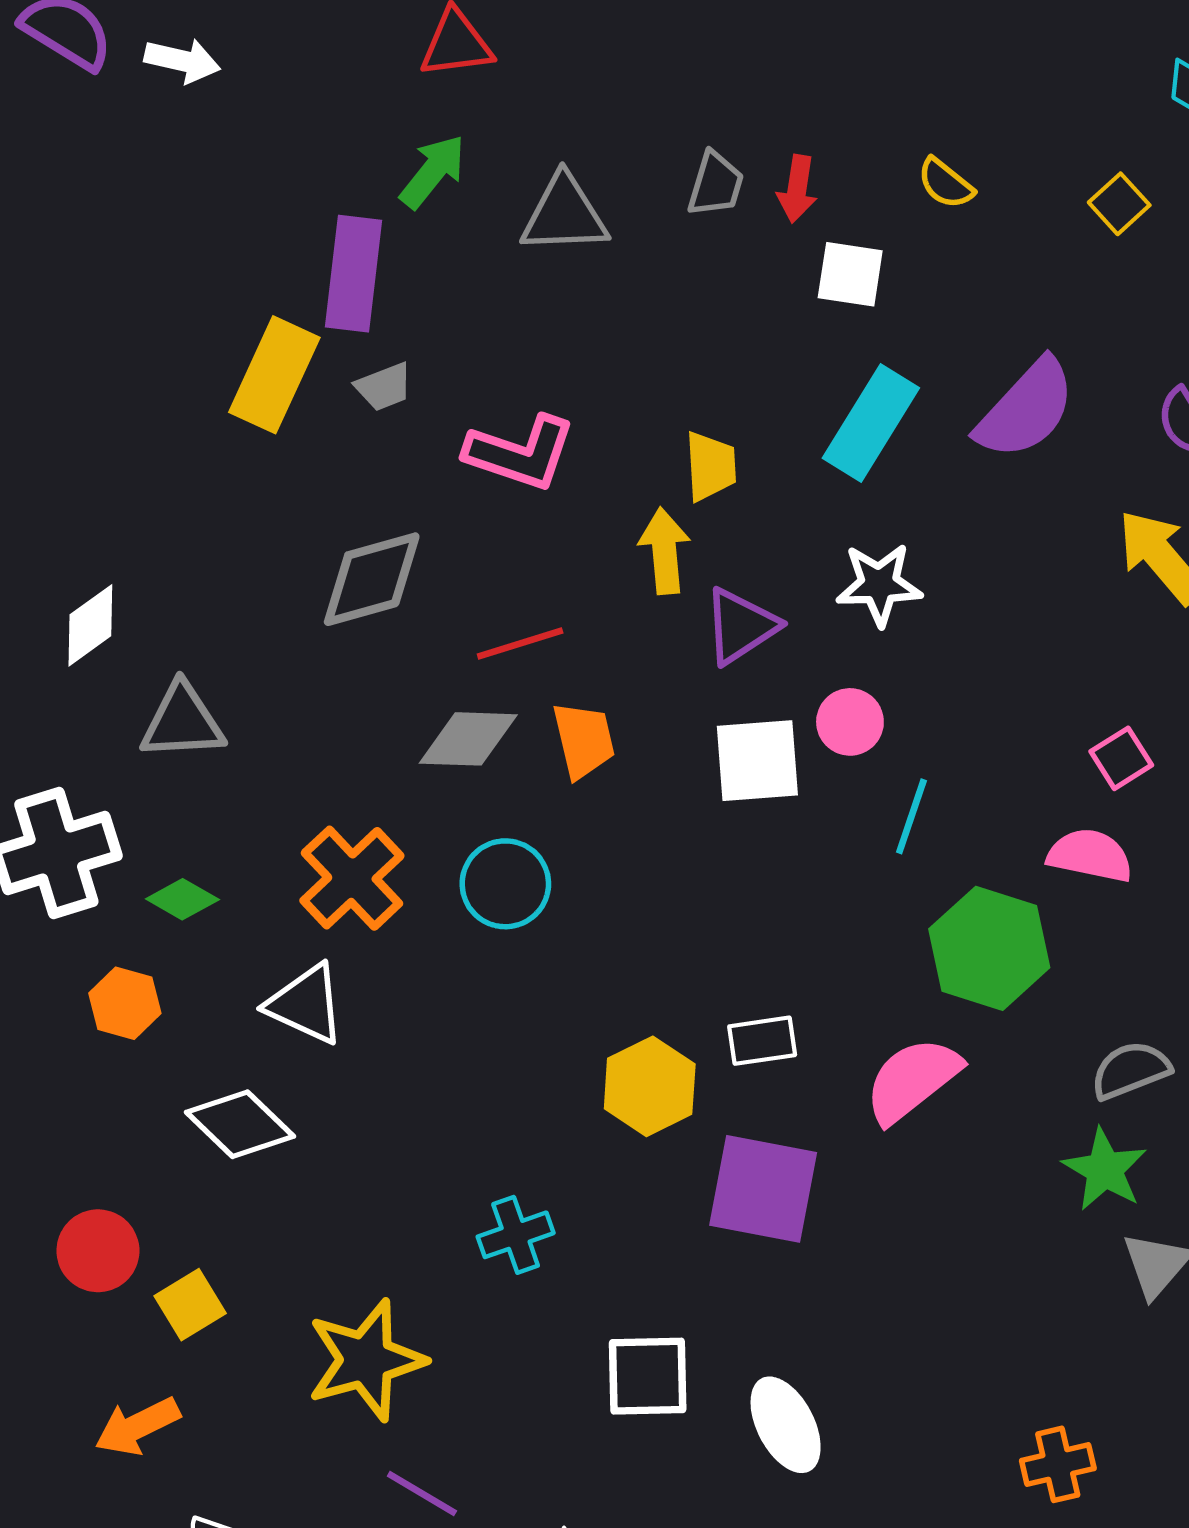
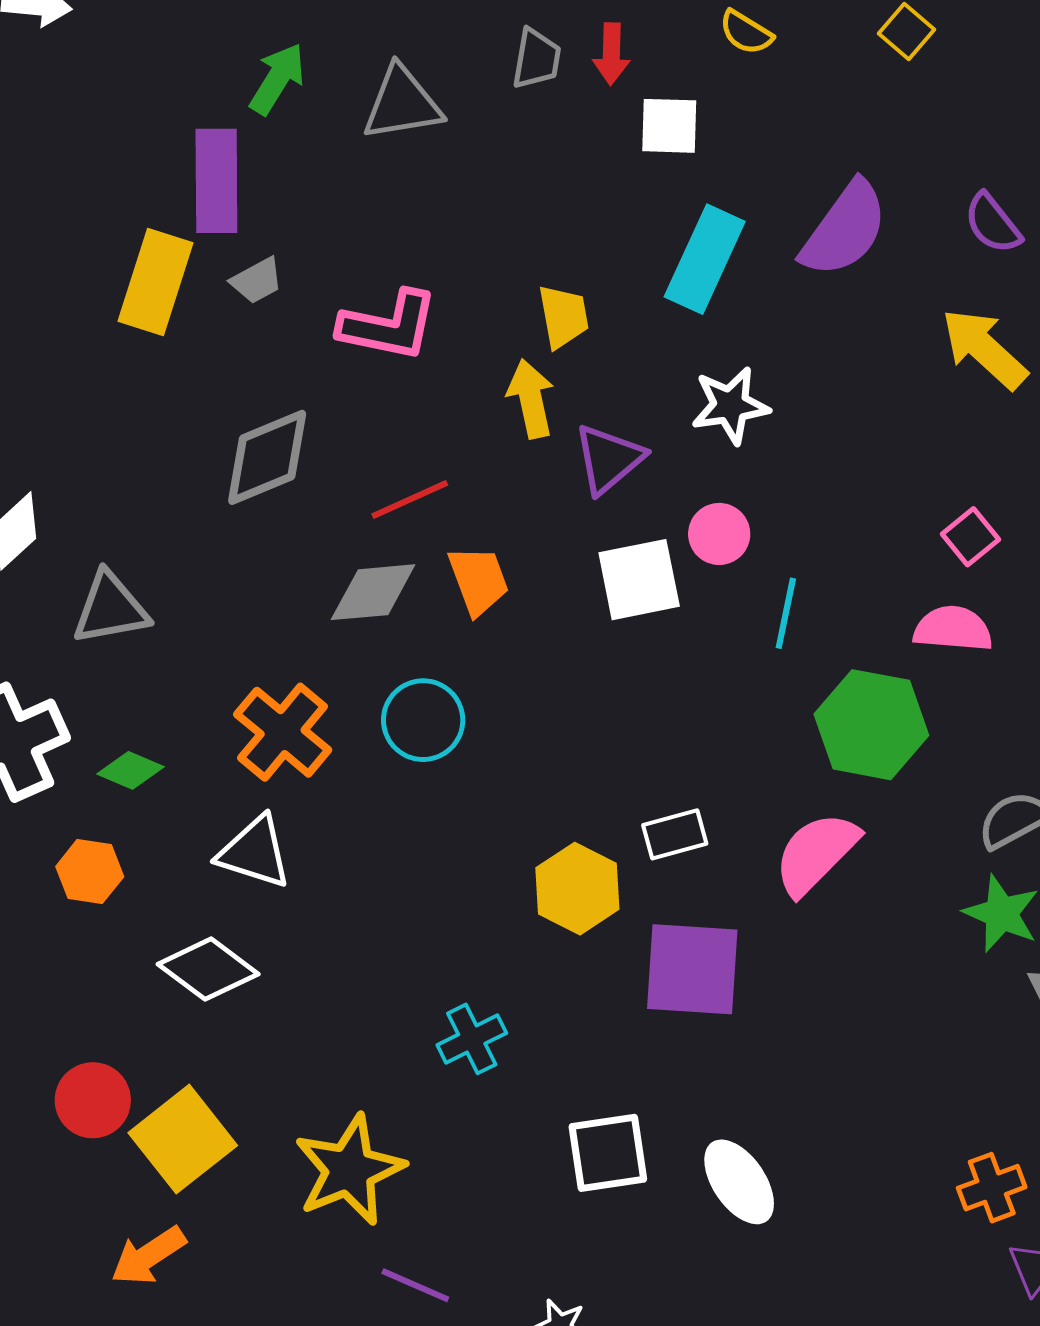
yellow square: (190, 1305) -> (183, 1139), size x1.6

